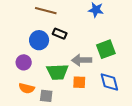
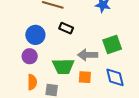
blue circle: (39, 40) -> (35, 35), moved
orange semicircle: (27, 88) -> (32, 82), turned -105

